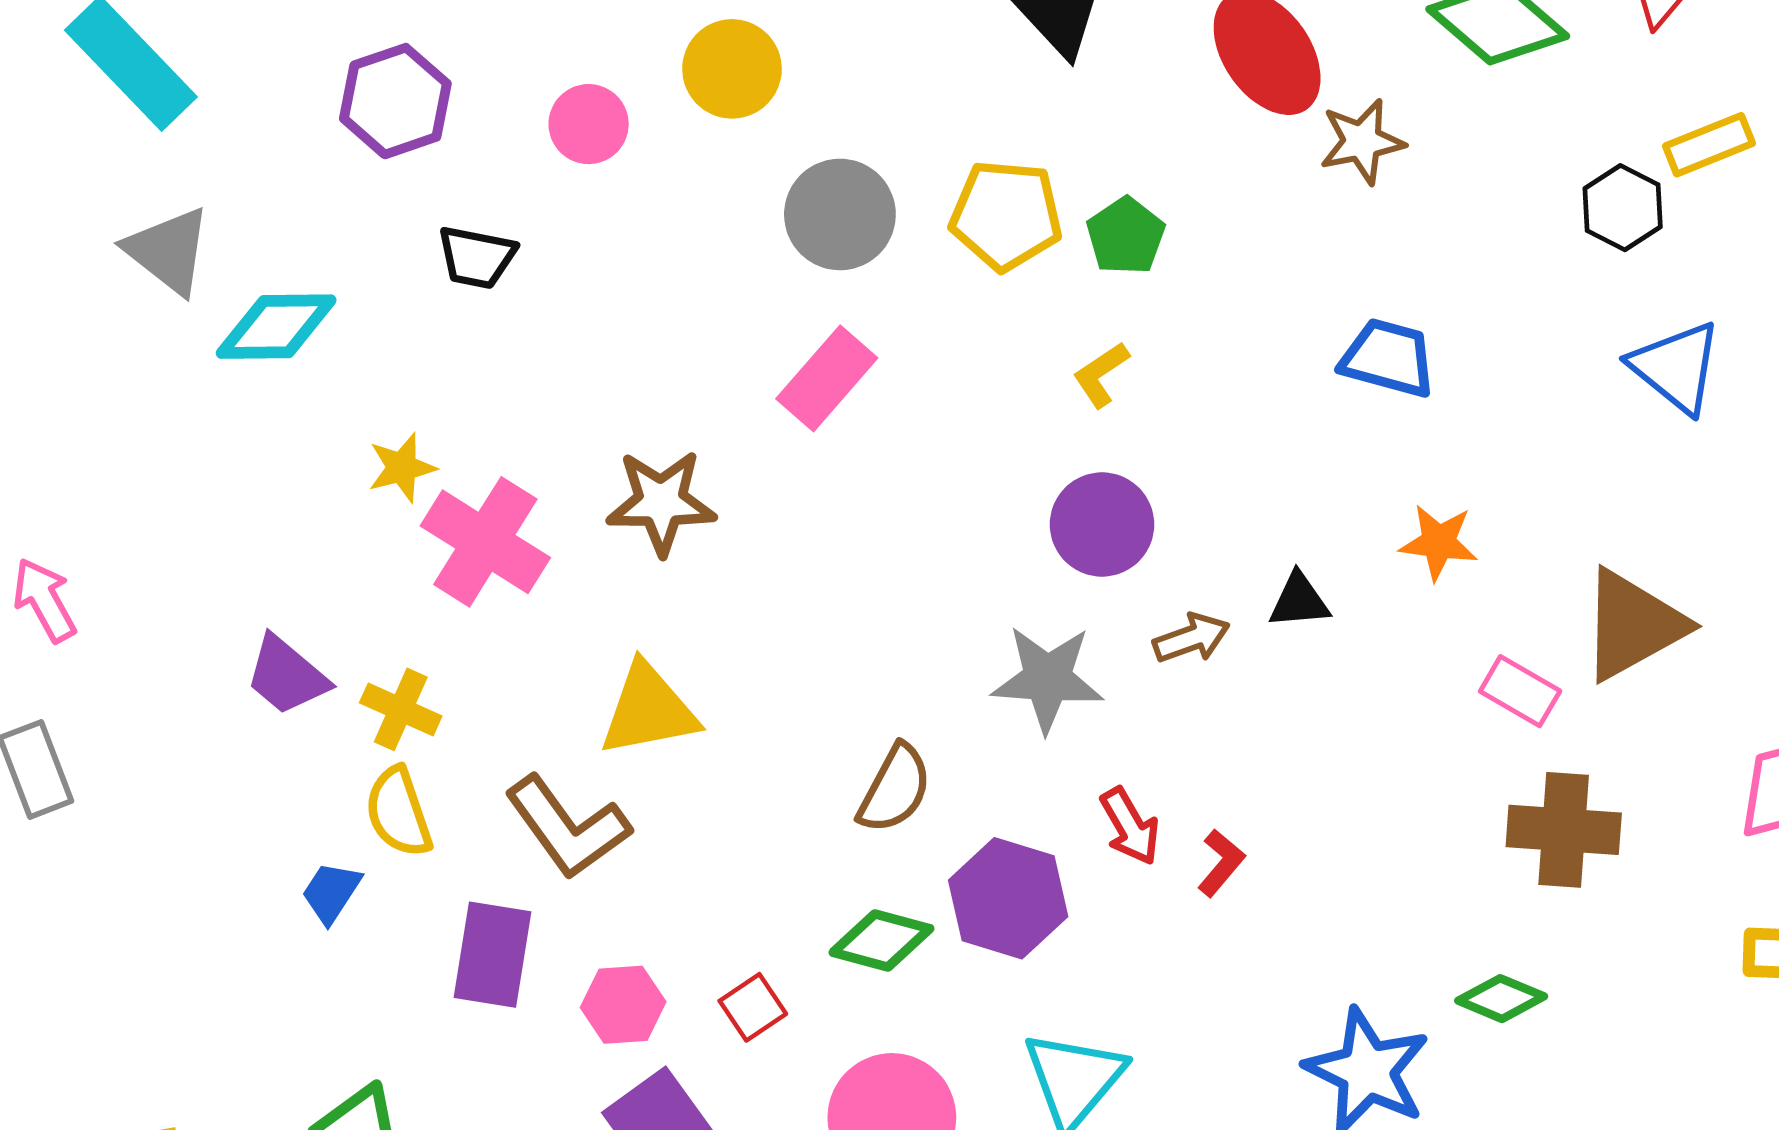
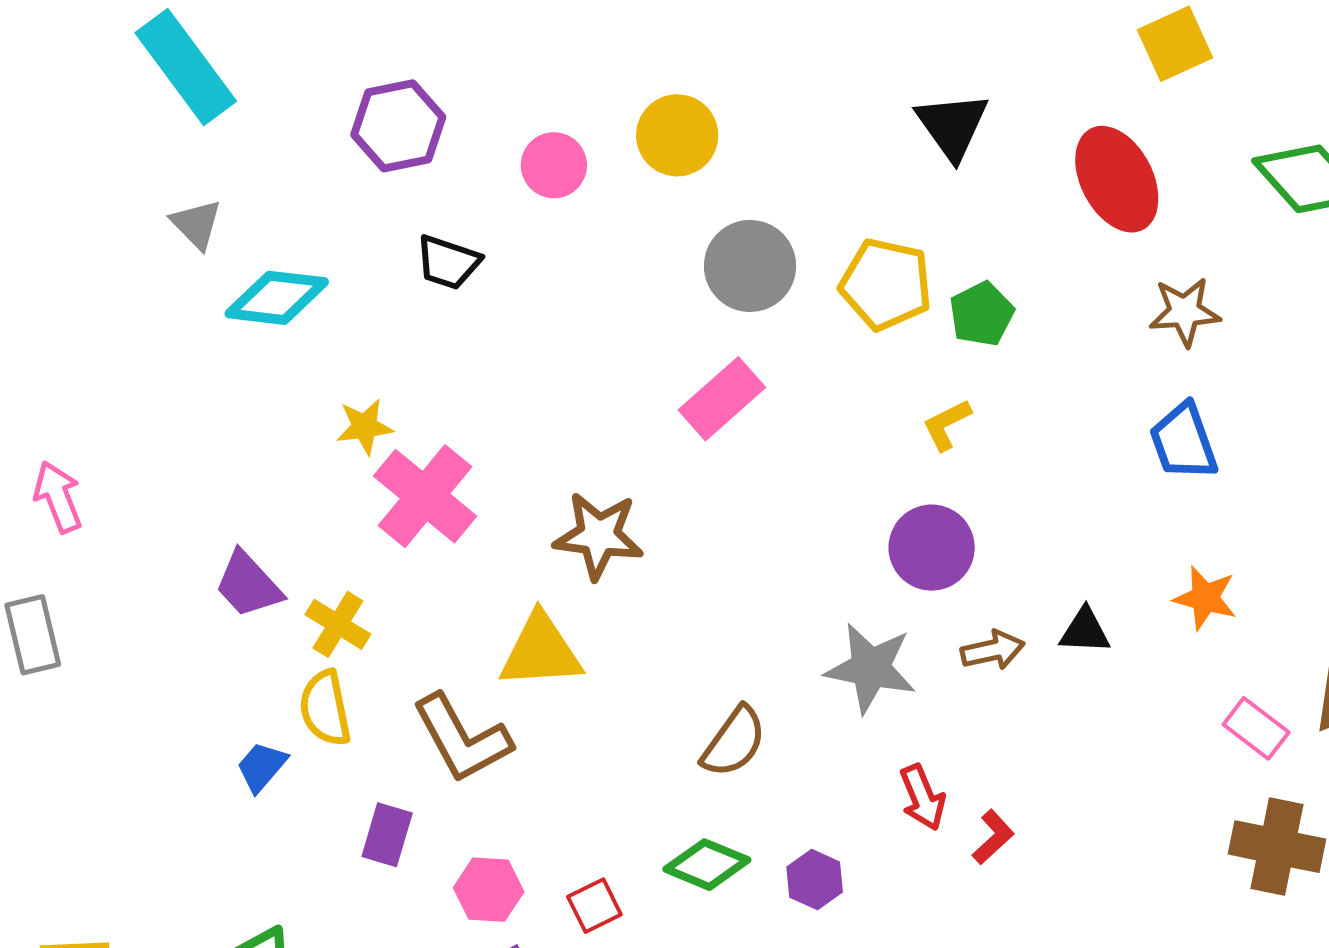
brown star: (1362, 142) -> (1185, 312), moved
gray triangle: (168, 251) -> (196, 224), size x0.7
blue trapezoid: (1388, 358) -> (1184, 442), turned -132
brown star: (661, 502) -> (599, 536), moved
purple hexagon: (1008, 898) -> (815, 880), moved, size x0.6
purple rectangle: (493, 955) -> (387, 835), size x0.7

